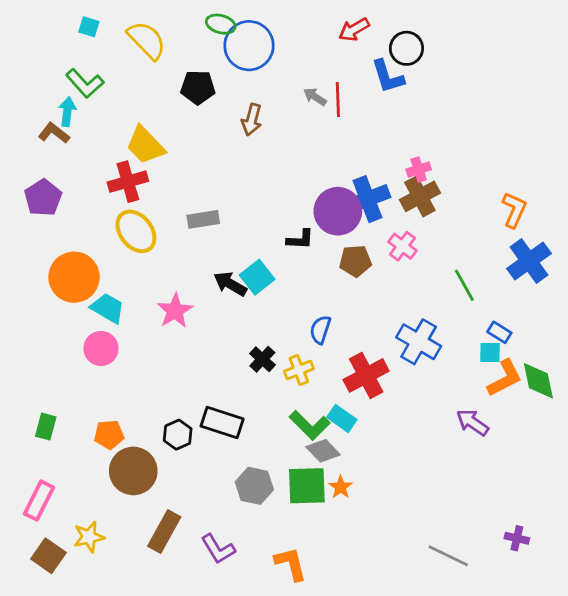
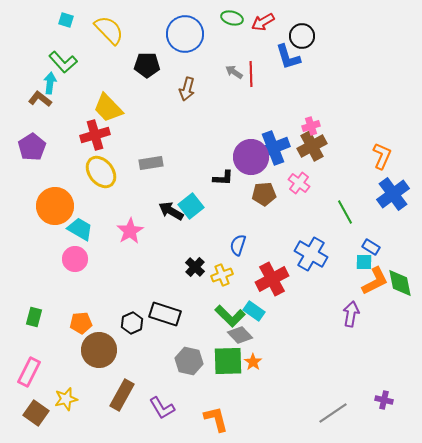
green ellipse: (221, 24) -> (232, 18), moved
purple arrow: (472, 423) -> (351, 314), turned 65
gray line: (448, 556) -> (333, 413), turned -60

